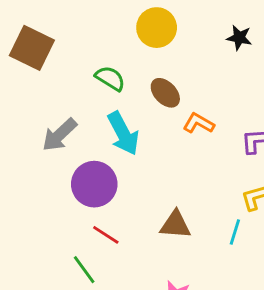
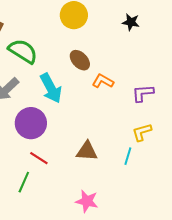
green semicircle: (110, 78) -> (23, 51), moved, size x1.4
green line: (84, 270) -> (24, 182), turned 60

